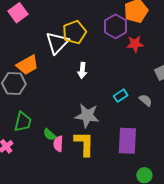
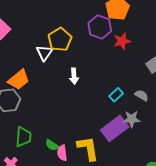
white triangle: (57, 43) -> (44, 53), size x0.7
gray star: (87, 116) -> (132, 119), moved, size x0.7
purple rectangle: (127, 141) -> (115, 128), moved, turned 60

